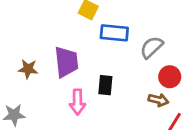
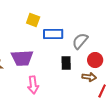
purple trapezoid: (66, 62) -> (22, 58), turned 100
black rectangle: (105, 85) -> (66, 63), moved

